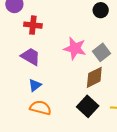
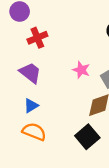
red cross: (33, 25) -> (37, 38), turned -36
pink star: (75, 48) -> (81, 70), size x0.7

